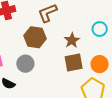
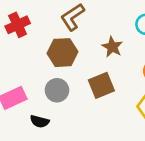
brown square: (74, 63) -> (101, 85), moved

